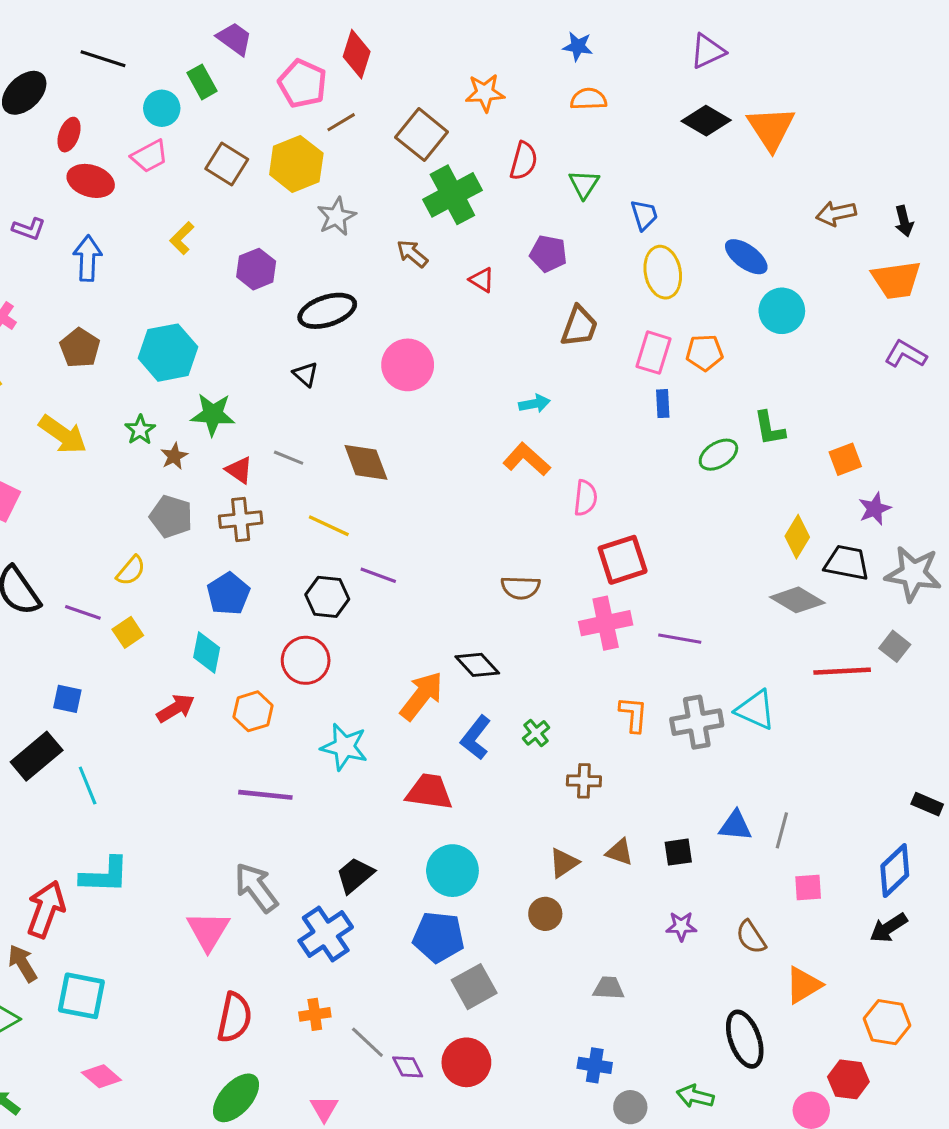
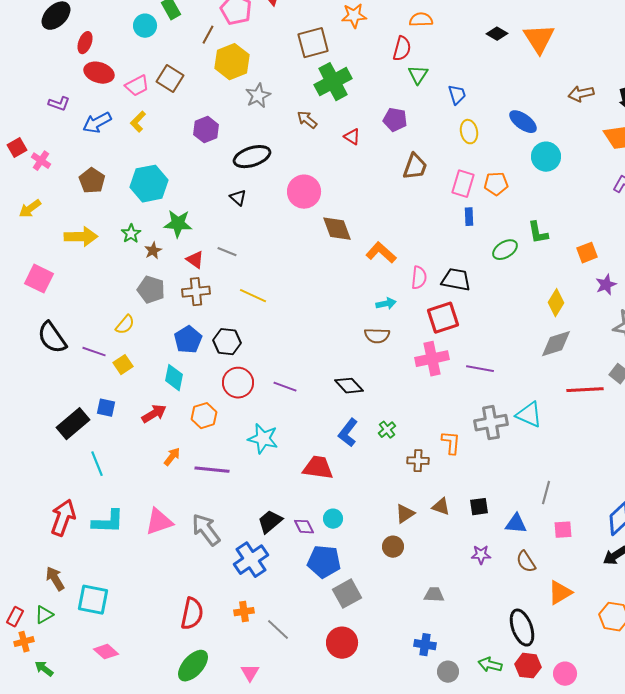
black diamond: (706, 121) -> (497, 34), size x0.7
brown line: (341, 122) -> (208, 35), moved, turned -30
brown square: (422, 135) -> (313, 43), turned 36
pink trapezoid: (149, 156) -> (137, 86), moved
red semicircle: (524, 161) -> (402, 49), moved
brown square: (227, 164) -> (170, 79), moved
yellow L-shape: (182, 238) -> (138, 122), moved
blue arrow: (88, 258) -> (97, 123), turned -120
yellow ellipse: (663, 272) -> (469, 132), size x0.7
cyan arrow: (534, 404) -> (386, 304), moved
yellow arrow: (63, 435) -> (81, 237), turned -36
brown diamond: (366, 462) -> (337, 229), moved
black trapezoid: (847, 563) -> (456, 280), moved
purple line: (378, 575) -> (285, 387), moved
black hexagon: (327, 597) -> (227, 342), moved
gray diamond: (797, 600) -> (556, 344), turned -48
orange arrow: (422, 696) -> (172, 457), moved, size x0.6
blue square: (67, 699) -> (106, 408), moved
orange L-shape: (633, 714) -> (451, 443), moved
black rectangle: (37, 756) -> (73, 424), moved
blue triangle: (735, 826) -> (516, 524), moved
cyan circle: (452, 871) -> (333, 519), size x0.6
red arrow: (46, 909) -> (63, 518), moved
pink triangle: (208, 931) -> (159, 522), moved, turned 40
purple diamond: (408, 1067) -> (304, 527), moved
red hexagon: (848, 1079) -> (528, 666), moved

